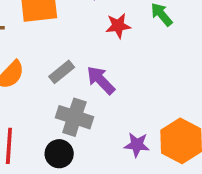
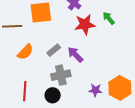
red star: (118, 26) -> (85, 24), size x1.5
gray cross: (74, 117) -> (61, 75), turned -30

